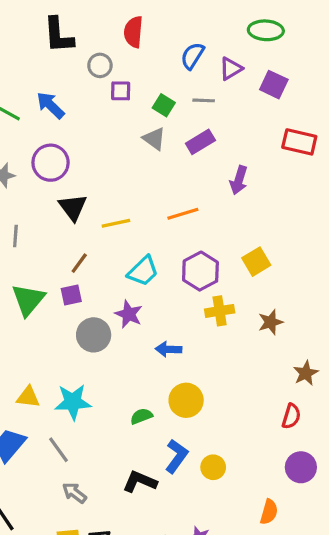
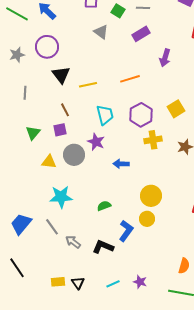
gray triangle: (154, 139) -> (101, 32), moved
brown line: (79, 263) -> (65, 110), turned -64
cyan trapezoid: (143, 271) -> (105, 115), turned -60
green triangle: (28, 300) -> (33, 133), size x0.7
yellow triangle: (28, 397) -> (49, 162), moved
yellow circle: (186, 400) -> (151, 196), moved
yellow circle: (213, 467) -> (147, 219), moved
gray arrow: (74, 493) -> (73, 242), moved

